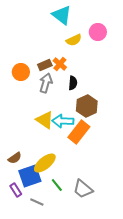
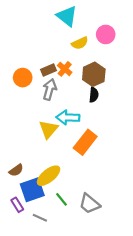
black semicircle: (73, 83) -> (94, 95), moved
brown hexagon: (87, 106) -> (94, 74), moved
yellow triangle: (45, 120) -> (49, 129), turned 36
cyan arrow: (63, 121) -> (68, 117), moved

